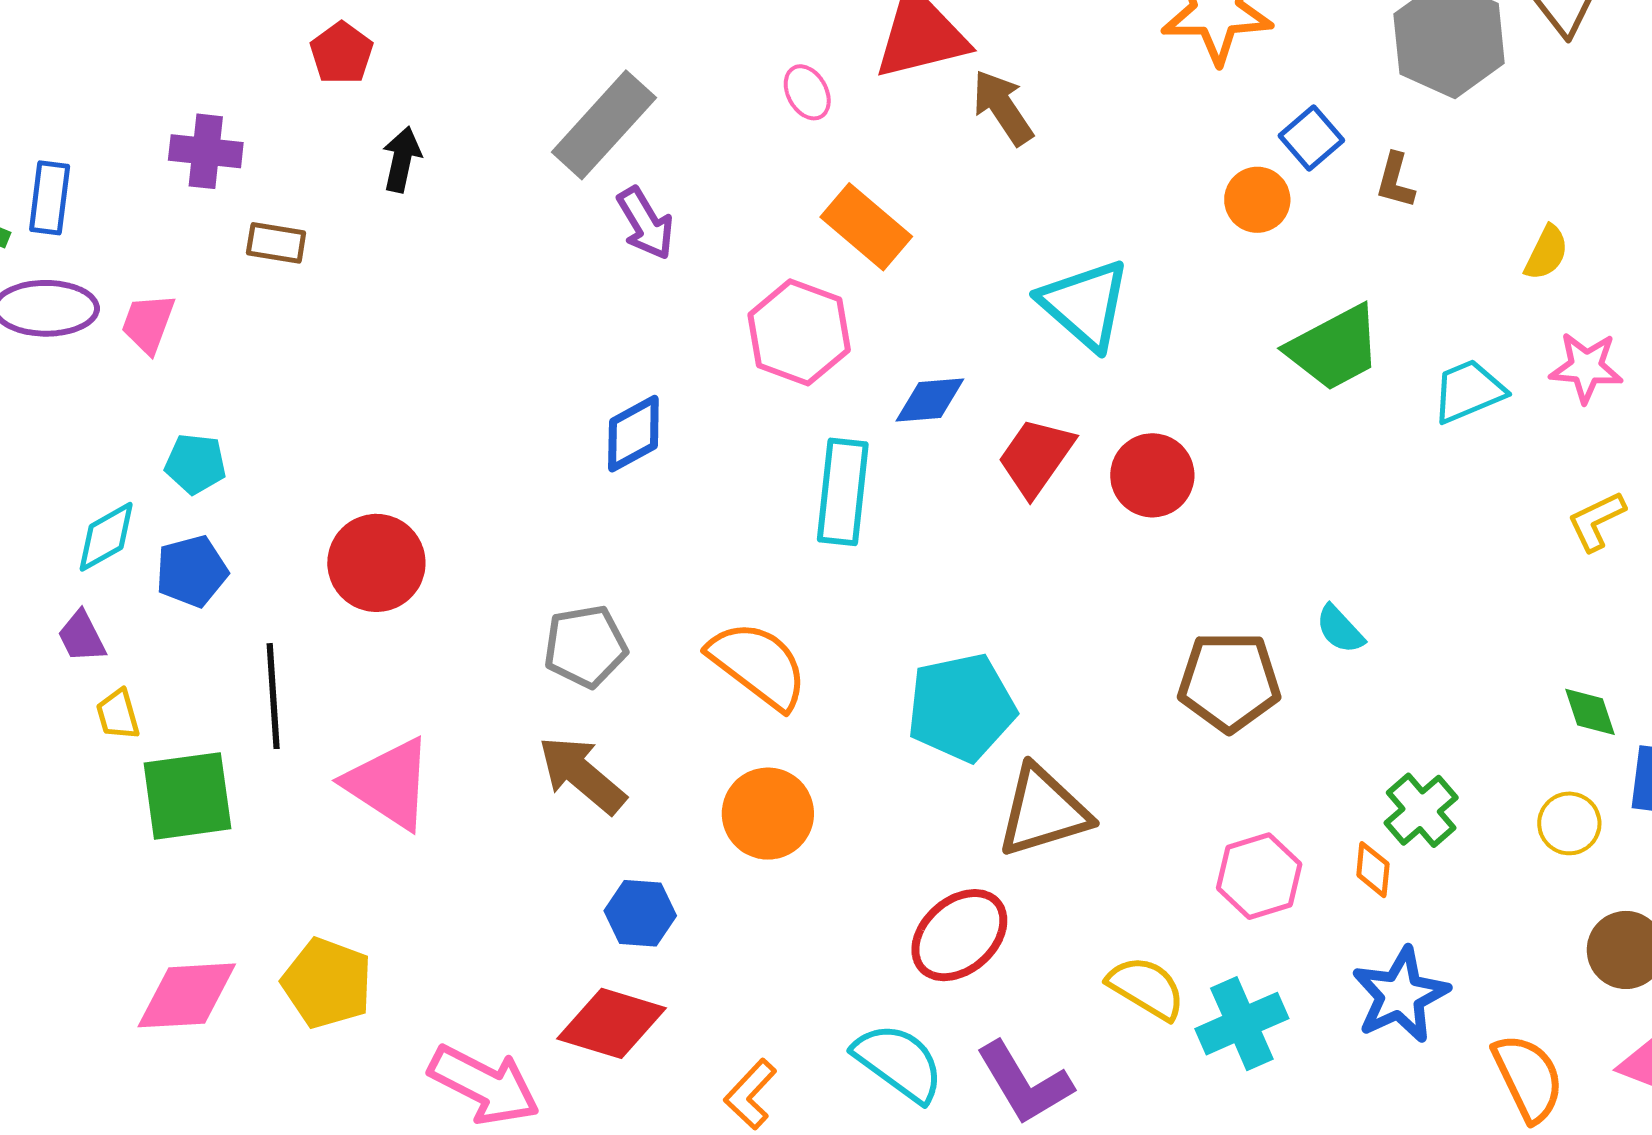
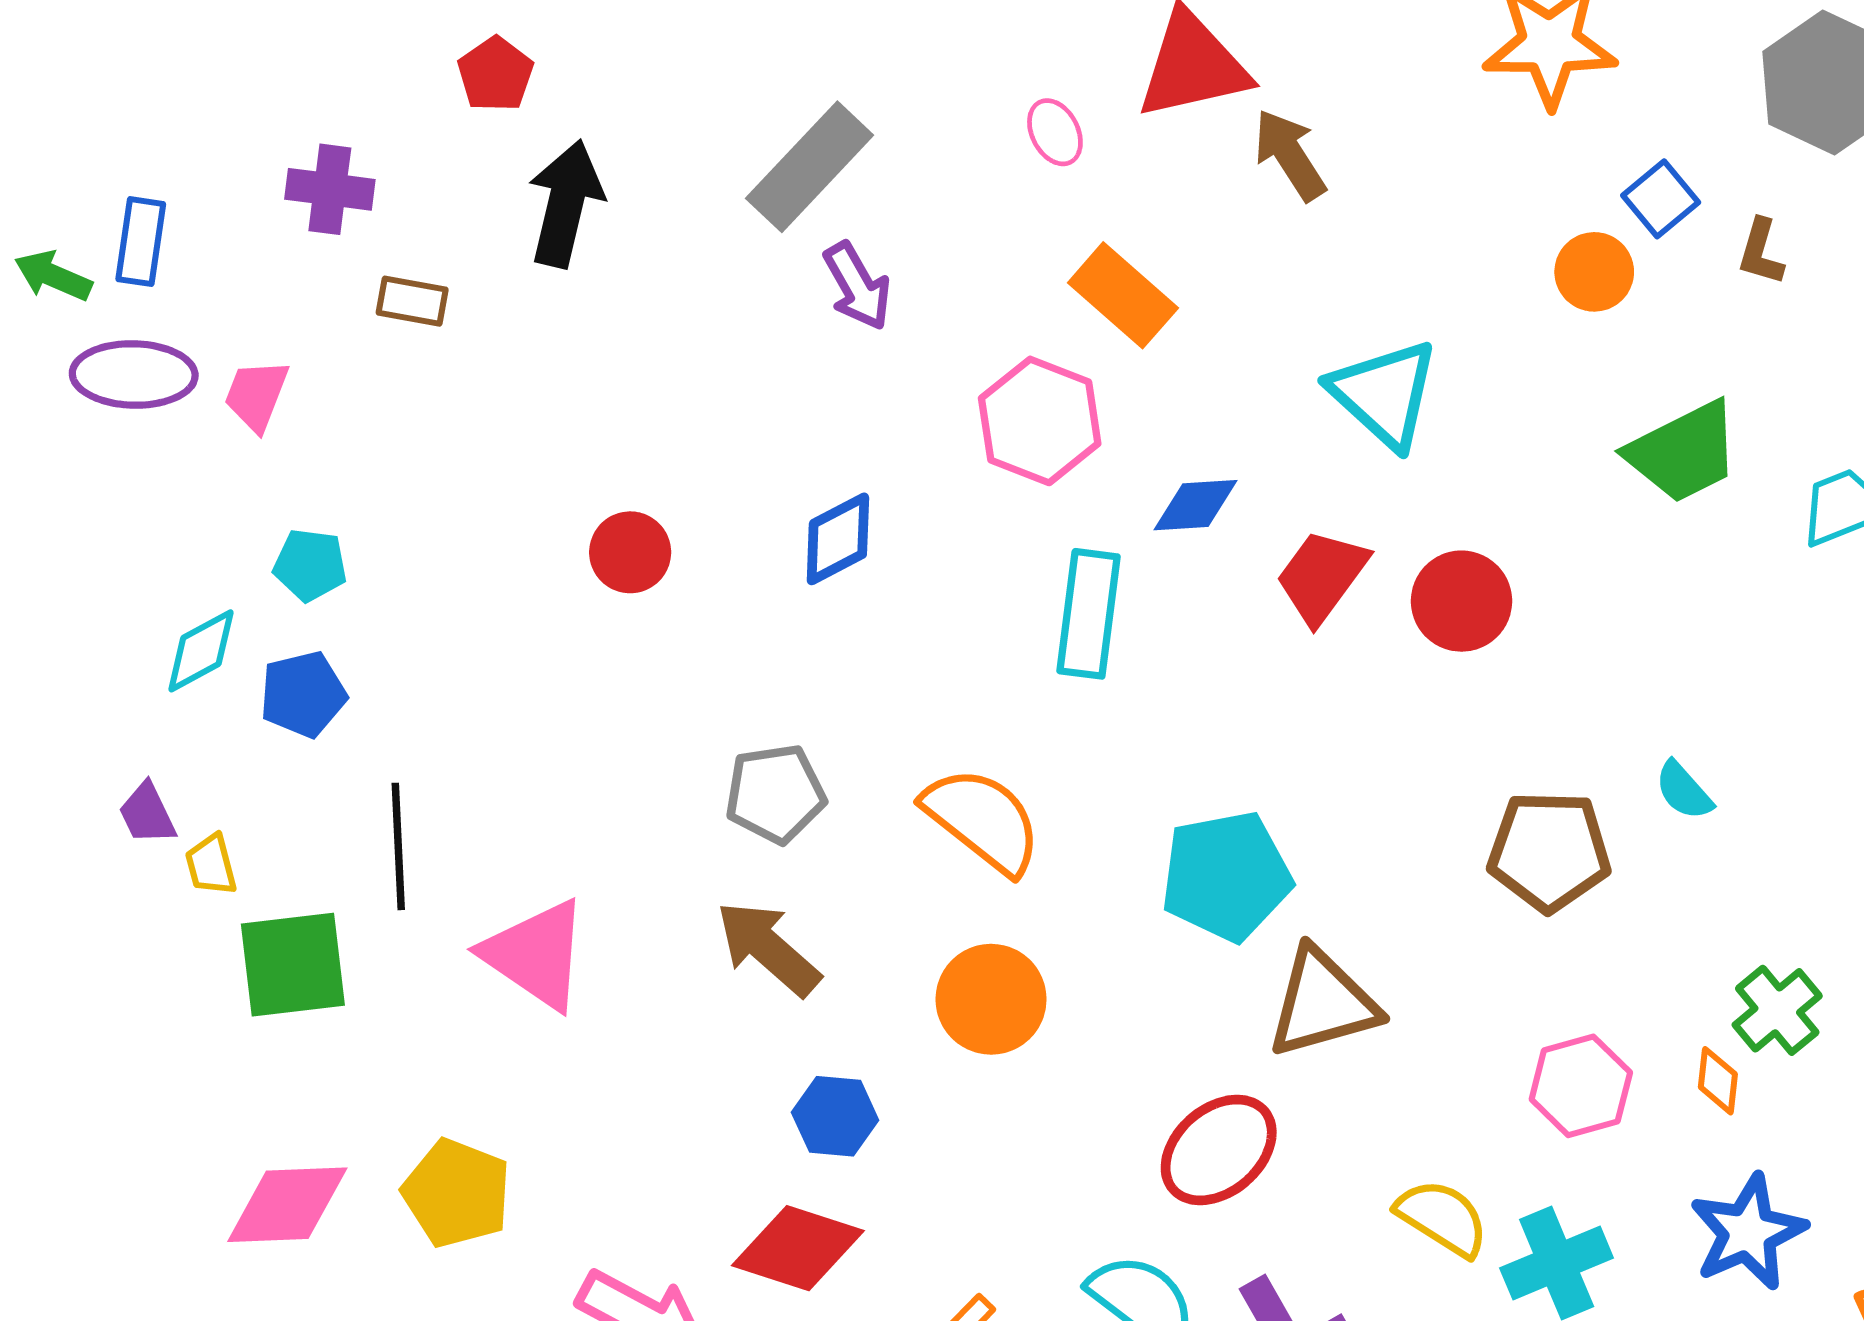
black arrow: (402, 159) -> (565, 203), size x1.6
red circle: (376, 563) -> (630, 552), moved, size x0.7
purple trapezoid: (82, 637) -> (147, 814), moved

